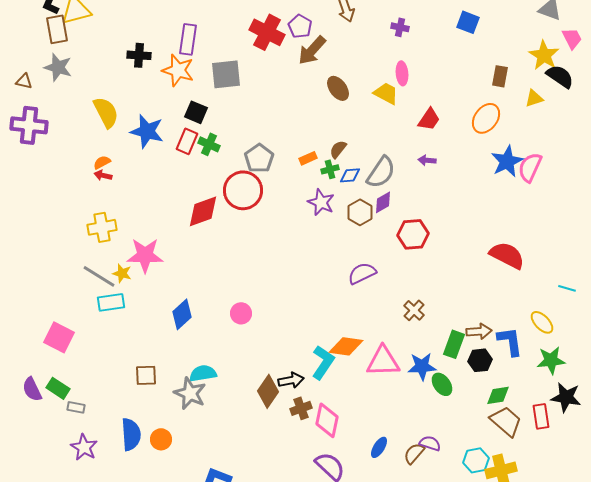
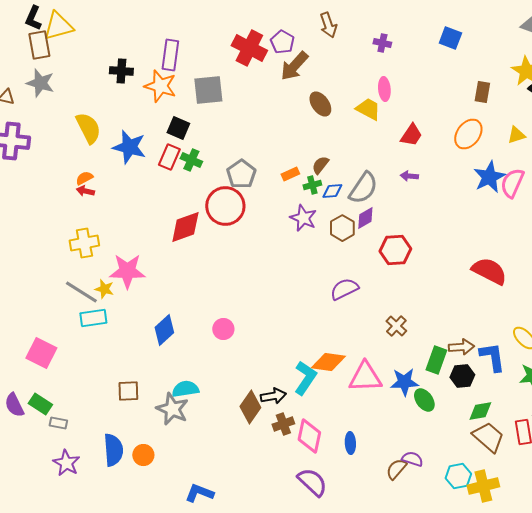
yellow triangle: (534, 98) -> (516, 135), moved
blue ellipse: (379, 447) -> (350, 443), moved, turned -35

